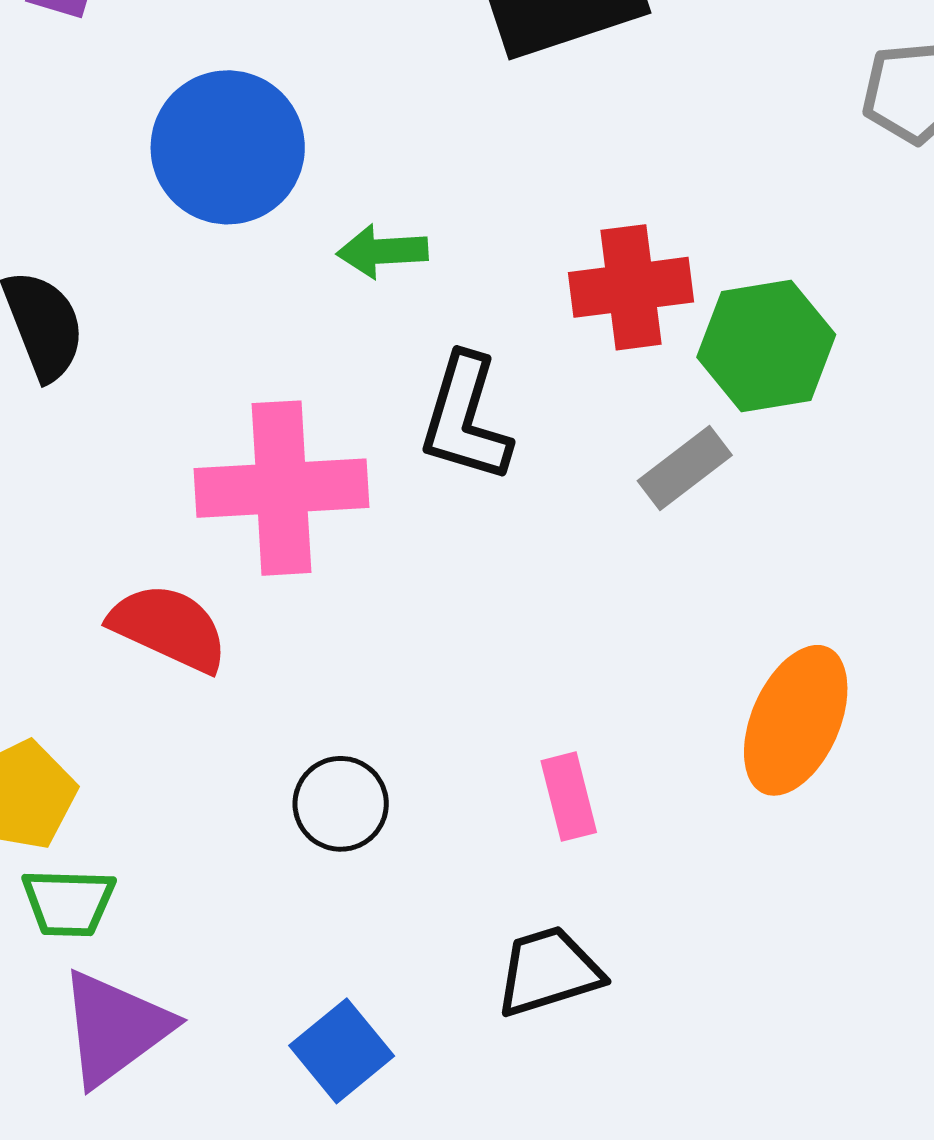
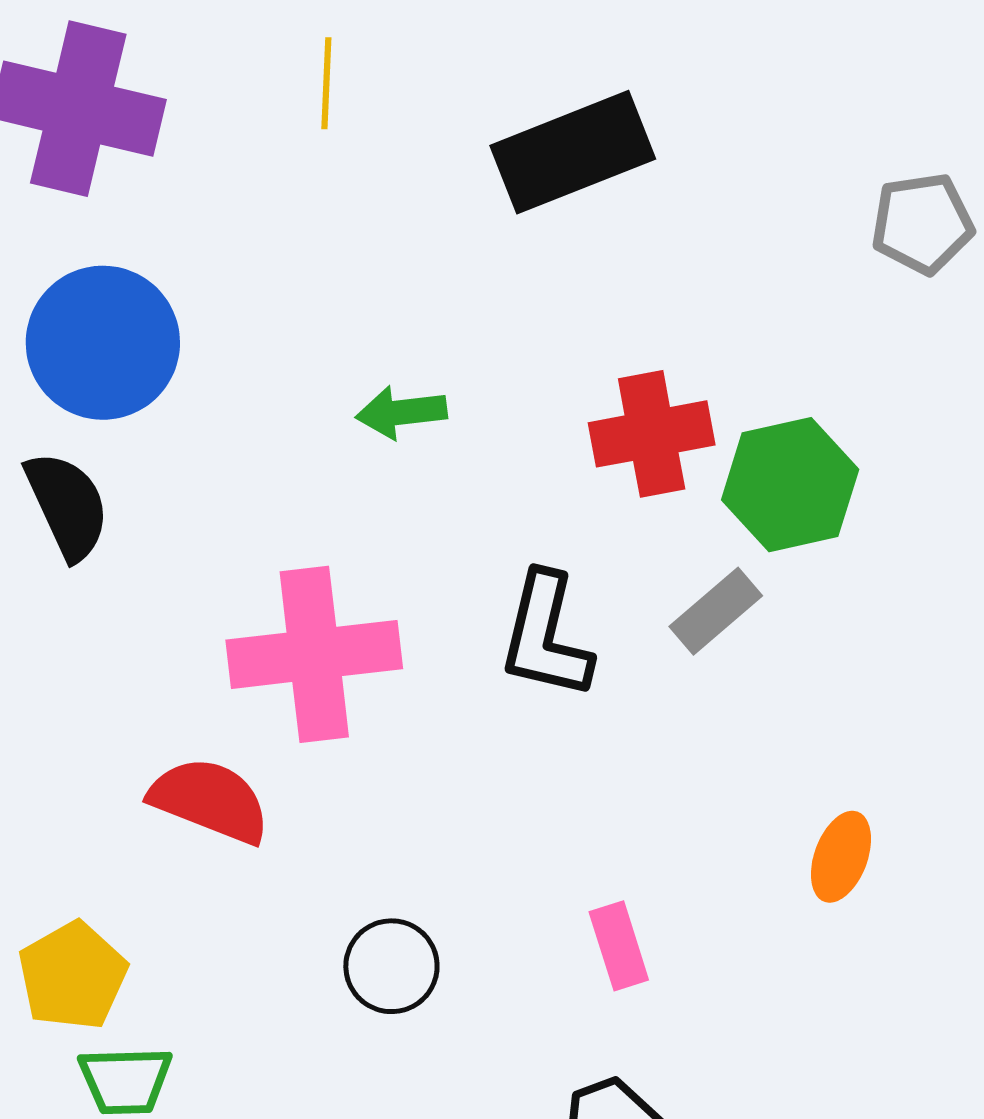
blue circle: (228, 147) -> (103, 343), moved
black L-shape: (465, 418) -> (546, 636), moved
orange ellipse: (796, 720) -> (841, 857), size x0.6

